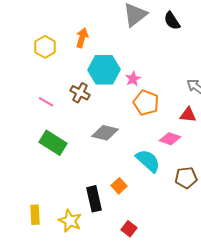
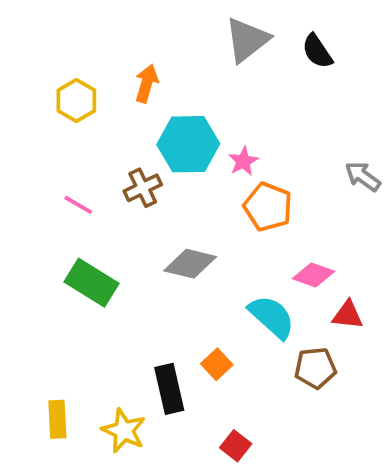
brown cross: (80, 93) -> (143, 188), turned 36
red triangle: (188, 115) -> (348, 315), moved
brown pentagon: (186, 178) -> (315, 368), moved

